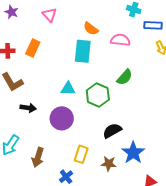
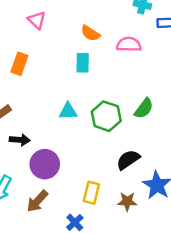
cyan rectangle: (83, 51) -> (83, 63), size x0.7
green semicircle: (125, 77) -> (144, 108), moved
purple circle: (62, 118) -> (45, 164), moved
brown arrow: (38, 157) -> (37, 201), turned 30

